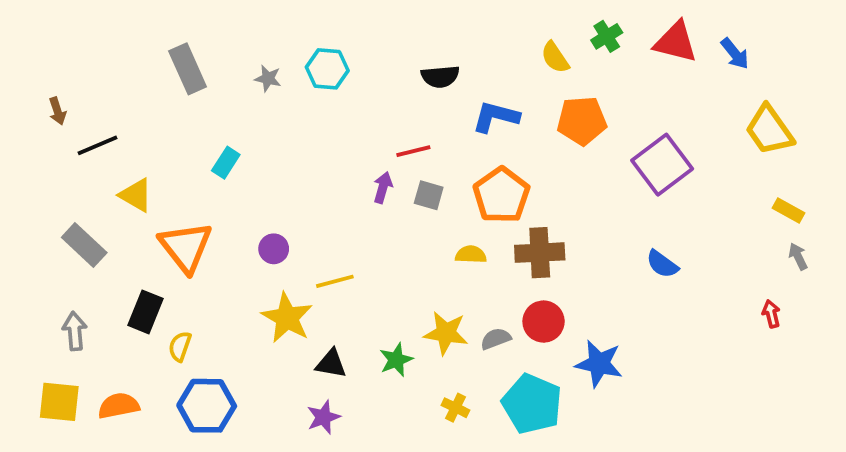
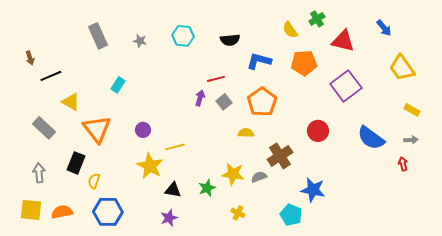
red triangle: (676, 42) -> (343, 41), moved
cyan hexagon: (327, 69) -> (183, 36), moved
gray square: (429, 195) -> (224, 102), turned 35
brown cross: (540, 253) -> (280, 156), moved, turned -30
gray arrow: (798, 256) -> (411, 140), moved, turned 112
blue semicircle: (662, 264) -> (371, 138), moved, size x1.6
red circle: (544, 322) -> (318, 131), moved
cyan pentagon: (532, 404) -> (291, 215), moved, size x0.7

